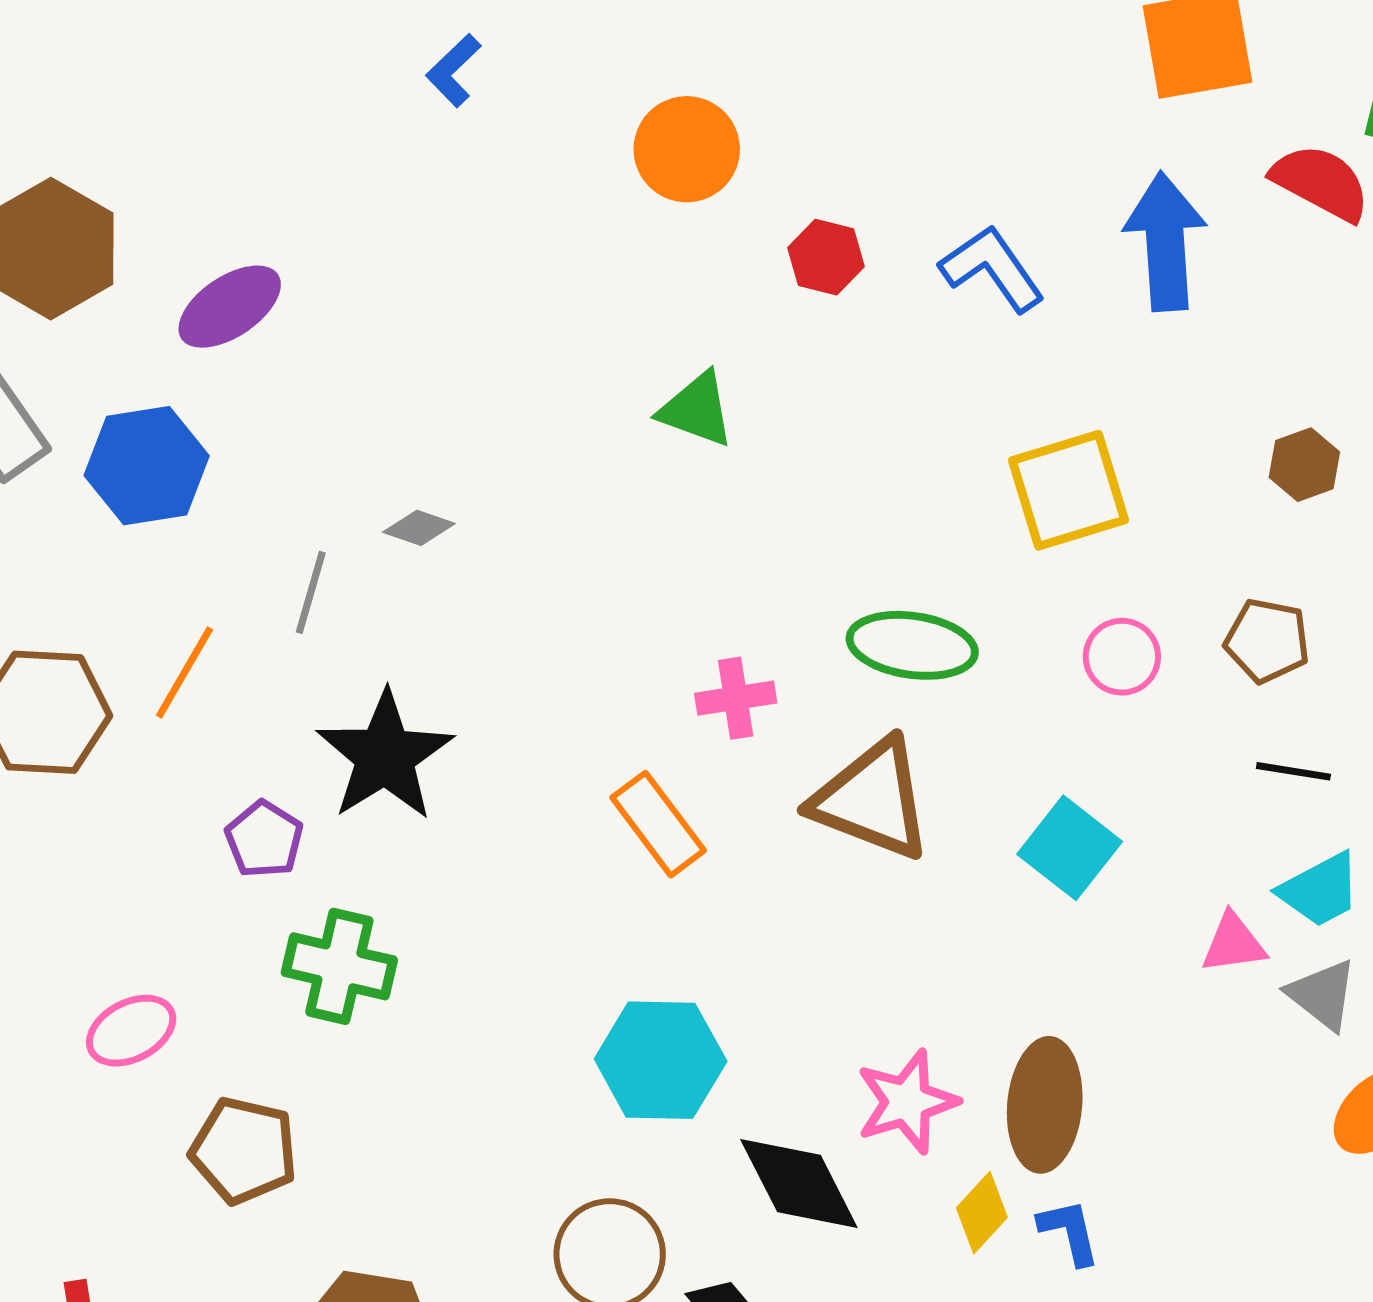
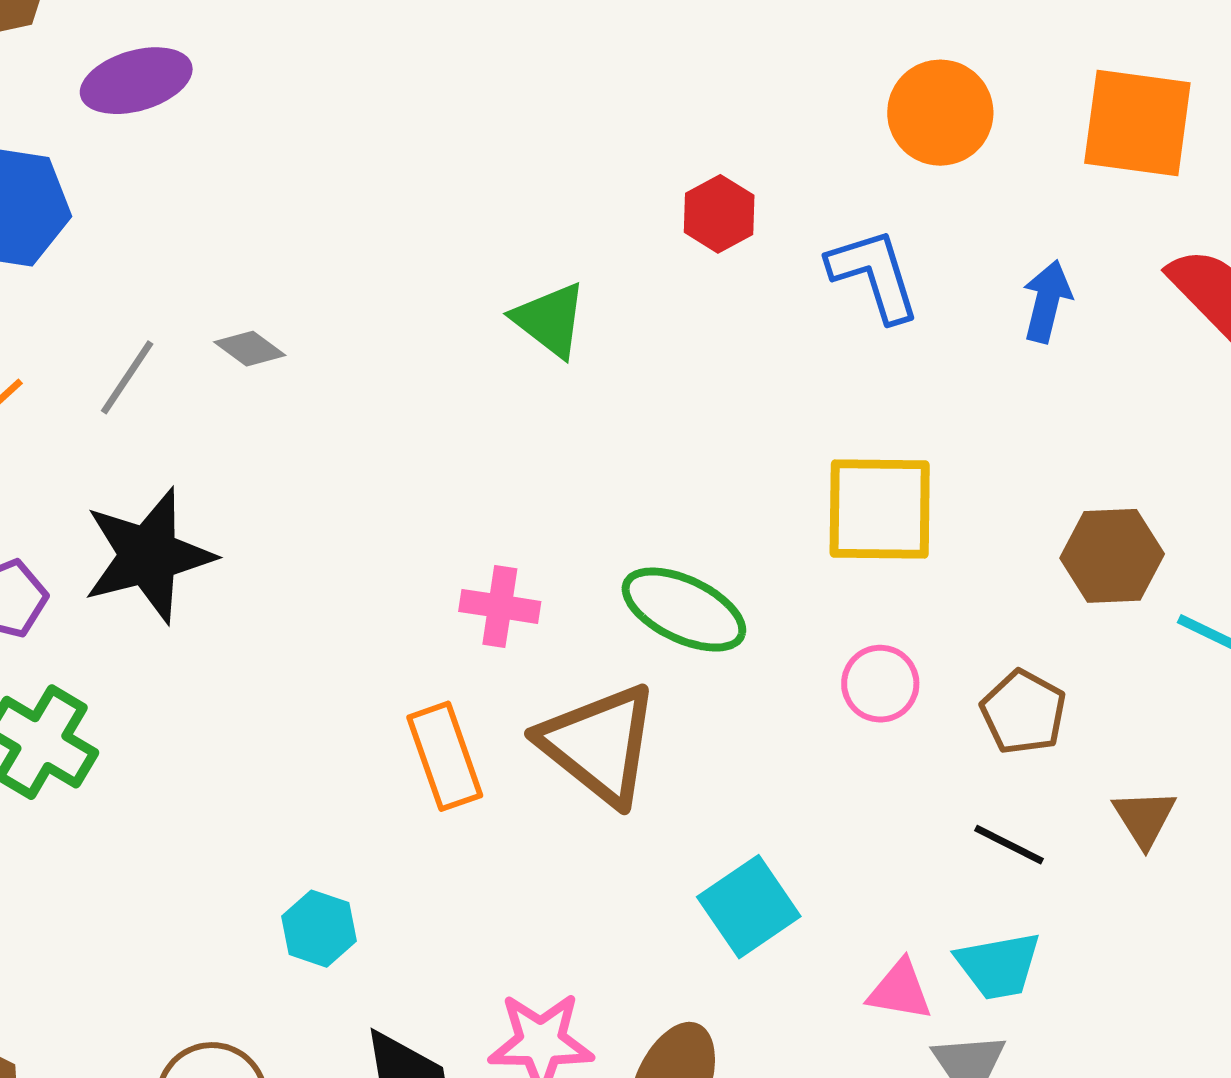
orange circle: (687, 149) -> (940, 113), moved
blue arrow: (1165, 241) -> (1047, 301), size x0.6
brown hexagon: (1304, 465) -> (1112, 556), size x1.4
orange rectangle: (658, 824) -> (445, 756), moved
cyan square: (1070, 848) -> (749, 907), moved
cyan hexagon: (661, 1060) -> (319, 929), size x0.6

